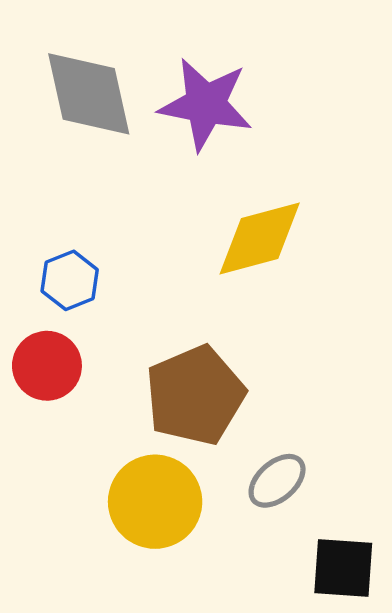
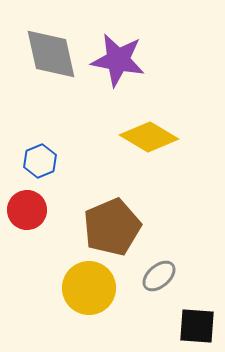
yellow diamond: (260, 239) -> (149, 137), turned 46

